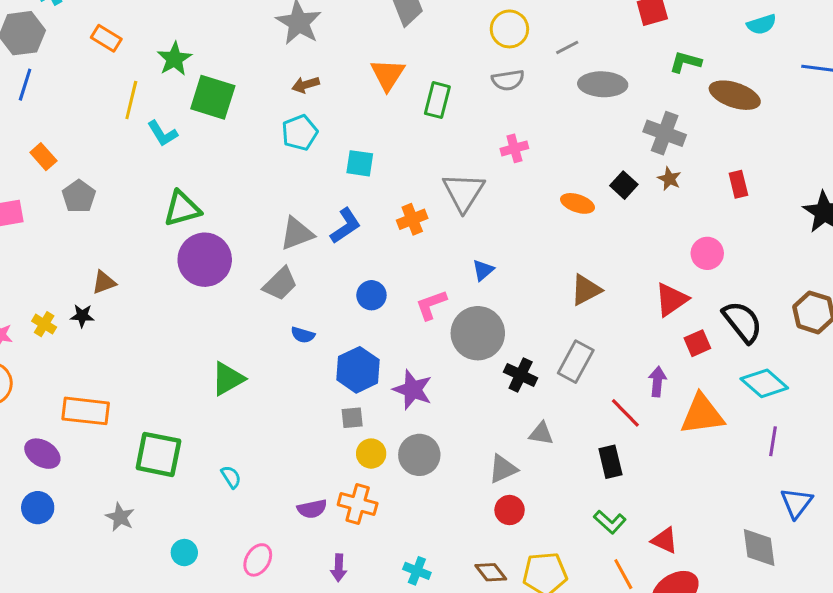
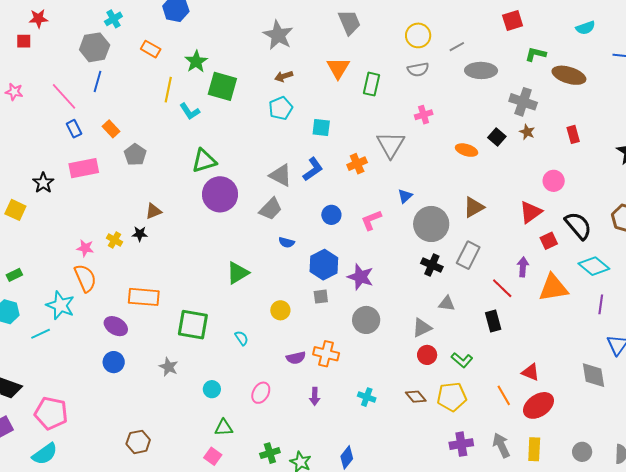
gray triangle: (297, 233) -> (281, 175), turned 50
gray circle: (478, 333) -> (431, 224), moved
yellow circle: (371, 454) -> (280, 310), moved
green L-shape: (610, 522) -> (462, 360), moved

